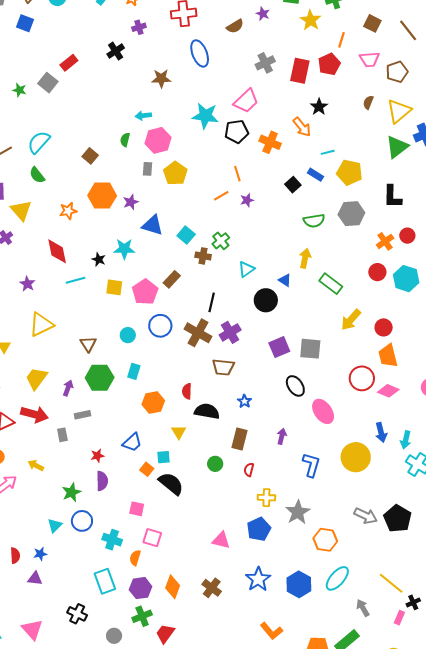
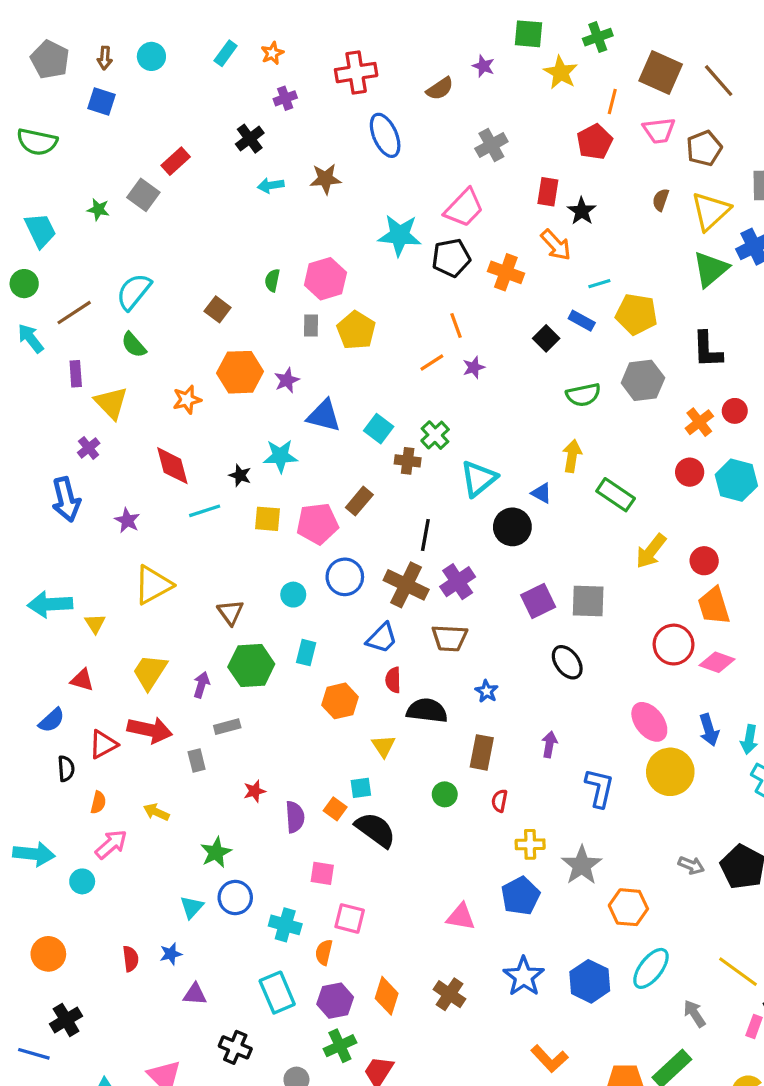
brown square: (372, 23) -> (661, 73), size x1.5
red rectangle: (300, 71) -> (548, 192), moved, size x0.7
cyan arrow: (143, 116) -> (271, 185), moved
cyan triangle: (246, 269) -> (479, 479), size x1.4
pink pentagon: (145, 292) -> (317, 524), turned 30
pink ellipse: (323, 411) -> (649, 722), moved
blue trapezoid: (132, 442) -> (382, 638), moved
purple semicircle: (102, 481) -> (295, 817), moved
gray arrow: (366, 516) -> (691, 865), size x0.7
purple triangle: (35, 579) -> (195, 994), moved

